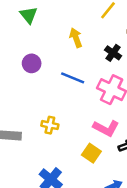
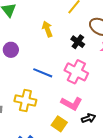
blue line: (73, 78) -> (43, 73), moved
yellow cross: (50, 125) -> (25, 101), size x1.5

